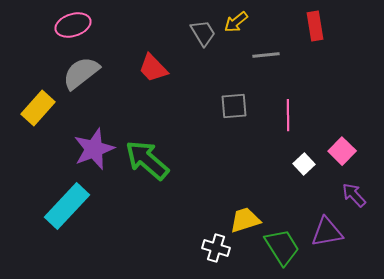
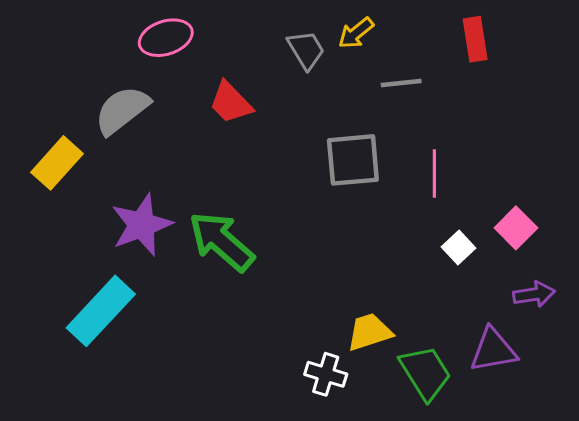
pink ellipse: (73, 25) -> (166, 38), moved
gray square: (234, 106) -> (353, 160), size x1.4
purple arrow: (354, 195) -> (534, 294), turned 124

